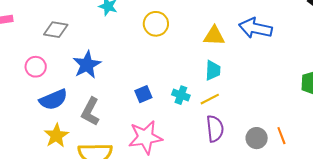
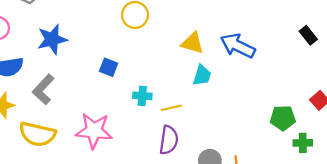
cyan trapezoid: (213, 70) -> (202, 75), moved
blue square: (143, 94) -> (109, 67), moved, turned 30
cyan cross: (181, 95) -> (142, 96), turned -30

